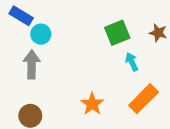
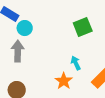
cyan arrow: (132, 62) -> (76, 63), moved

